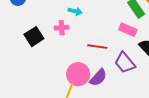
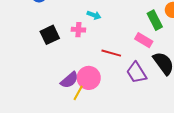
purple semicircle: (98, 78) -> (69, 80), moved

